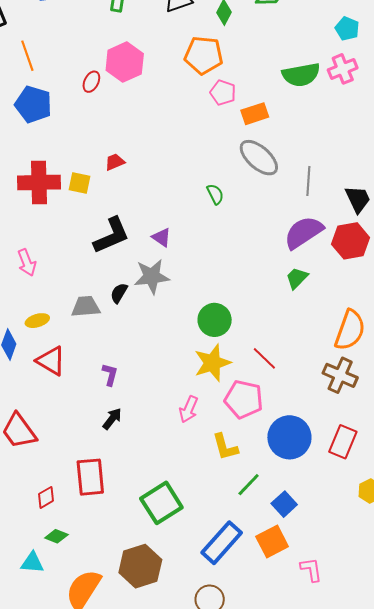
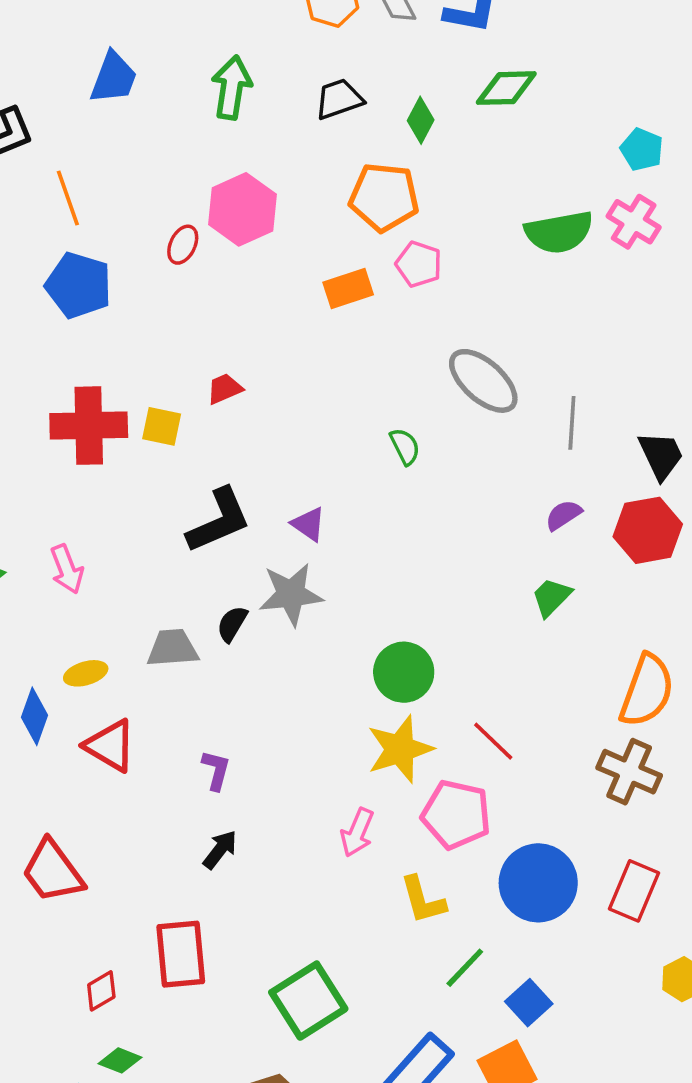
pink cross: (343, 69) -> (634, 222), turned -36
orange rectangle: (255, 114) -> (348, 288), moved
purple semicircle: (304, 232) -> (563, 515), size x0.5

